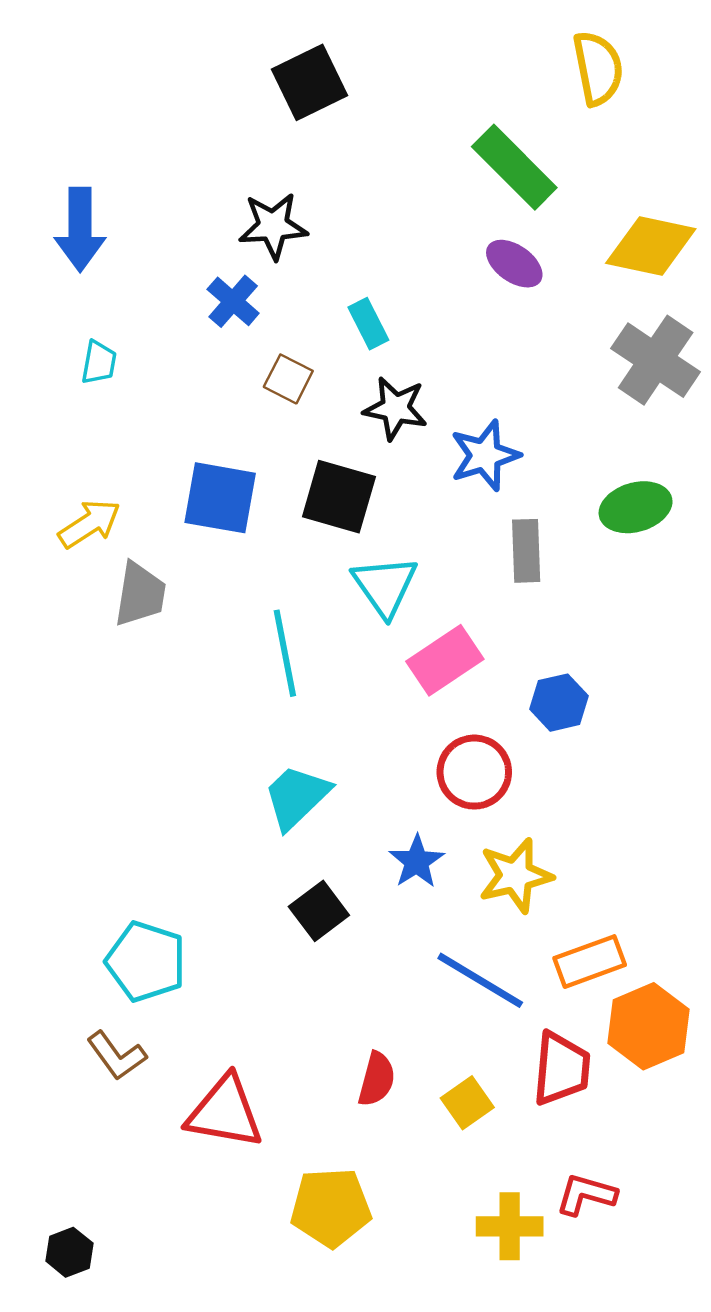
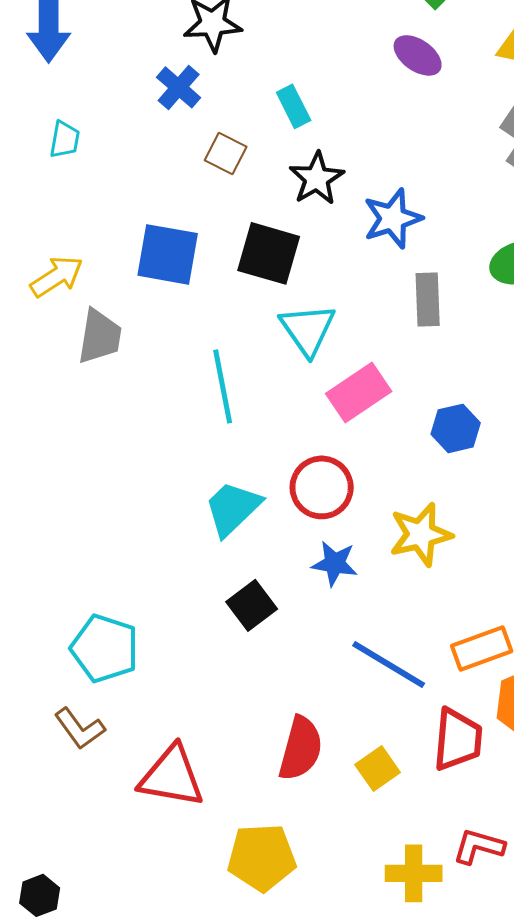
black star: (395, 408) -> (317, 178), turned 30
red circle: (474, 772) -> (322, 487), moved
blue star: (417, 861) -> (335, 563), turned -30
yellow star: (515, 876) -> (421, 534), moved
red semicircle: (377, 1079) -> (301, 748), size x1.4

